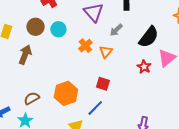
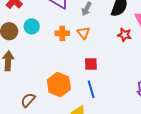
orange cross: (85, 46) -> (62, 33), turned -32
blue line: (95, 108) -> (91, 89), turned -42

